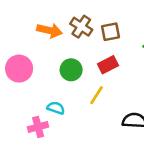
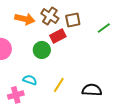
red rectangle: (108, 65) -> (58, 36), moved
yellow line: (96, 95) -> (59, 85), moved

